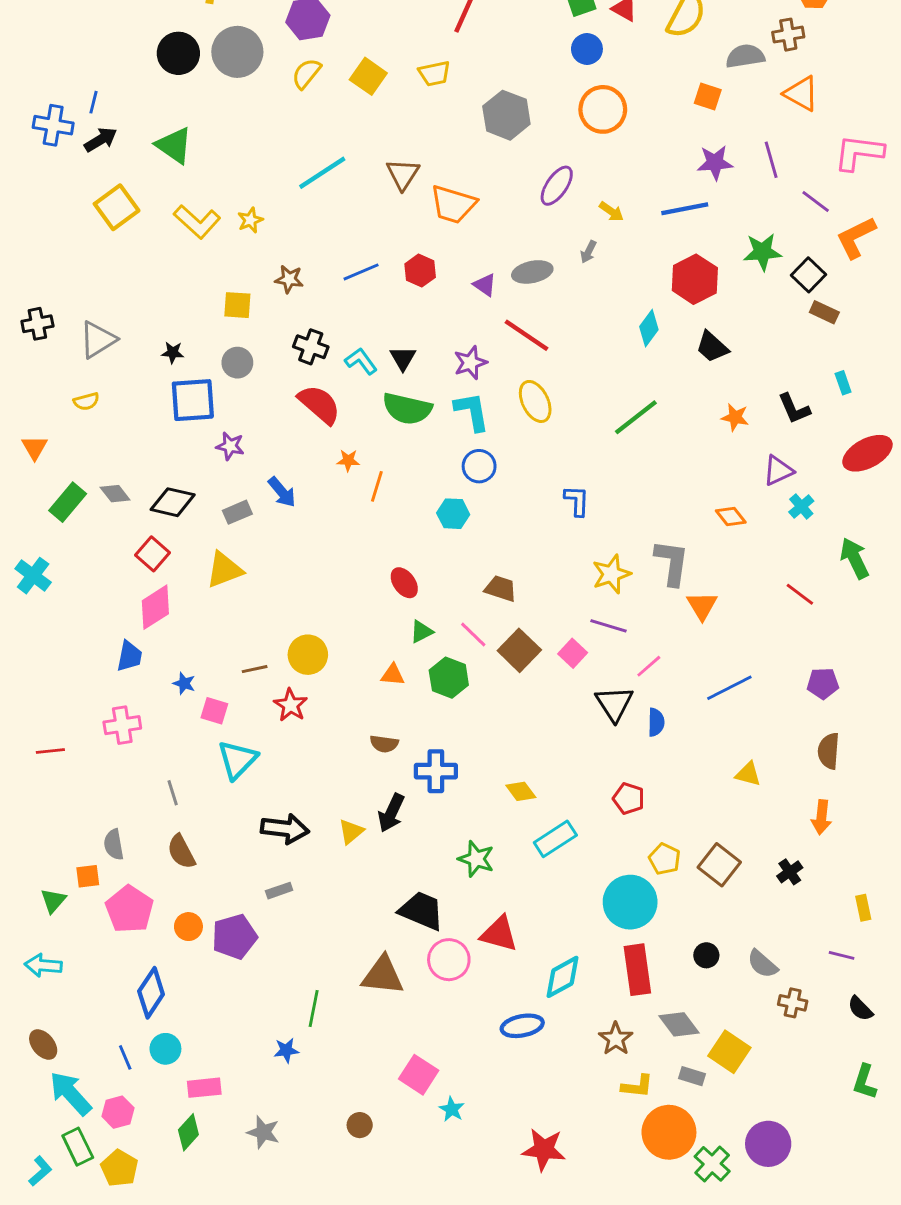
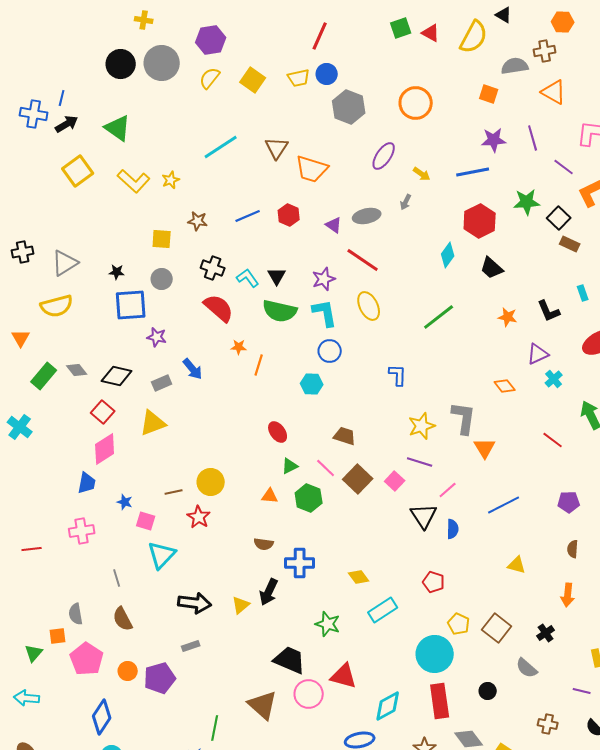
blue circle: (587, 49) -> (327, 74), moved
yellow semicircle: (86, 401) -> (57, 306), size x1.8
brown semicircle: (829, 751) -> (573, 549), size x0.7
gray semicircle: (762, 964) -> (527, 668), moved
brown triangle: (383, 975) -> (263, 705), turned 36

